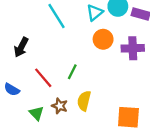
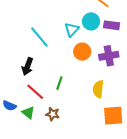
black arrow: (21, 47) -> (27, 66), moved
yellow semicircle: (84, 101) -> (98, 89), moved
green triangle: (36, 113) -> (28, 113), moved

